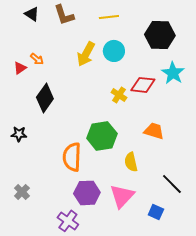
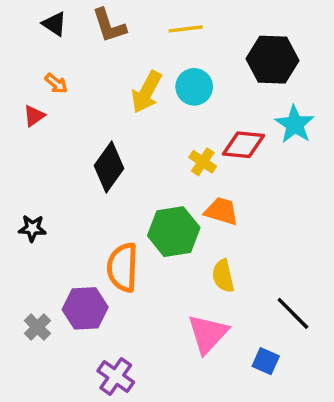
orange arrow: (37, 59) -> (56, 83), moved
black diamond: (45, 98) -> (109, 167), moved
orange trapezoid: (154, 131) -> (221, 211), moved
purple hexagon: (87, 193) -> (85, 308), moved

